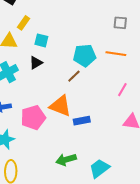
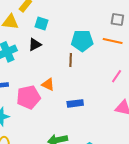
gray square: (120, 23) -> (117, 20), moved
brown line: (74, 76) -> (71, 60), turned -48
orange triangle: (60, 106) -> (48, 84), moved, size x0.6

